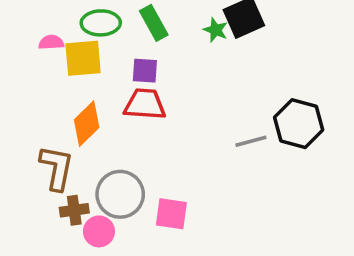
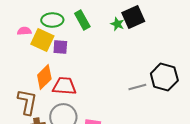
yellow square: (83, 58) -> (42, 40), turned 30
purple square: (145, 71) -> (60, 47), moved
red trapezoid: (145, 104) -> (64, 86), moved

